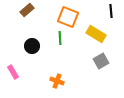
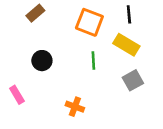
black line: (111, 11) -> (129, 14), moved
green line: (60, 38) -> (93, 61), moved

